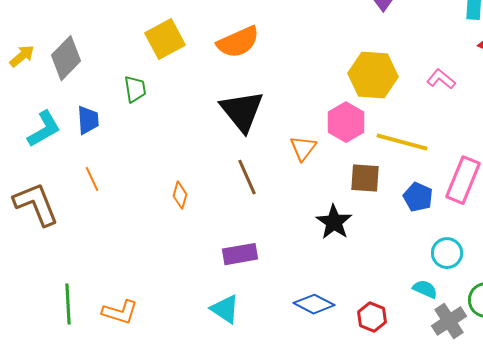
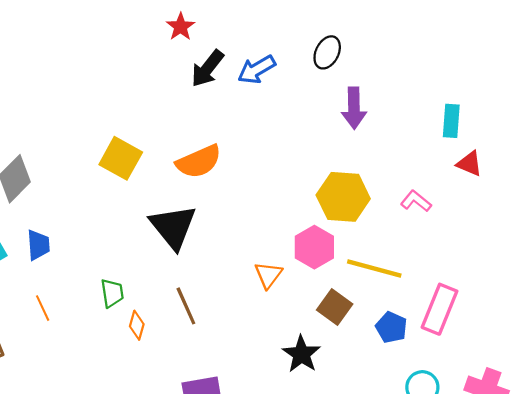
yellow square: (165, 39) -> (121, 158), turned -33
green trapezoid: (135, 89) -> (112, 293), moved
black triangle: (242, 111) -> (173, 227), moved
brown line: (247, 177) -> (186, 306), moved
brown square: (365, 178) -> (335, 307), turned 32

